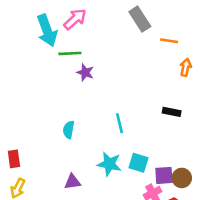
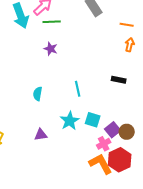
orange line: (169, 41) -> (127, 25), moved
green line: (70, 53) -> (52, 22), moved
cyan star: (109, 164) -> (70, 121), turned 30
purple square: (164, 175) -> (113, 130), turned -35

